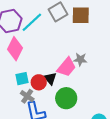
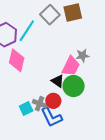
cyan square: (22, 79) -> (26, 109), moved
red circle: (39, 82) -> (53, 101), moved
green circle: (66, 98) -> (74, 86), moved

